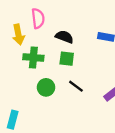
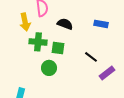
green square: (67, 59) -> (58, 48), moved
black line: (76, 86) -> (91, 57), moved

